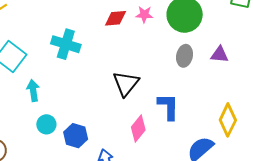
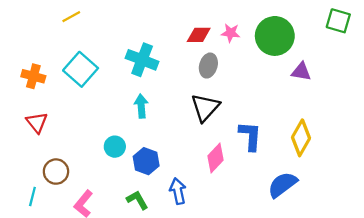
purple triangle: (220, 54) -> (301, 72), moved
gray ellipse: (184, 56) -> (208, 66), moved
cyan arrow: (33, 90) -> (141, 106), moved
yellow diamond: (228, 120) -> (301, 138), moved

